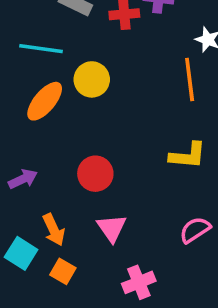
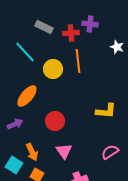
cyan line: (41, 49) -> (25, 52), turned 40
orange line: (190, 79) -> (78, 61), moved
orange ellipse: (45, 101) -> (27, 96), moved

